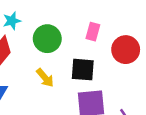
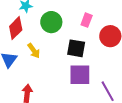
yellow arrow: (45, 78) -> (34, 51), moved

